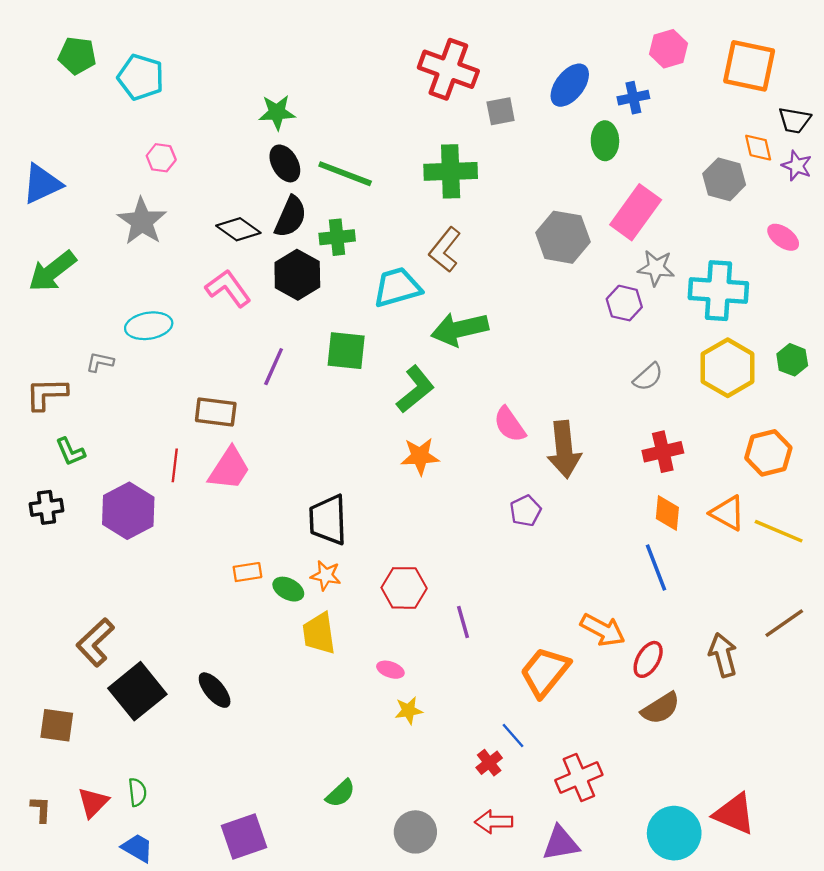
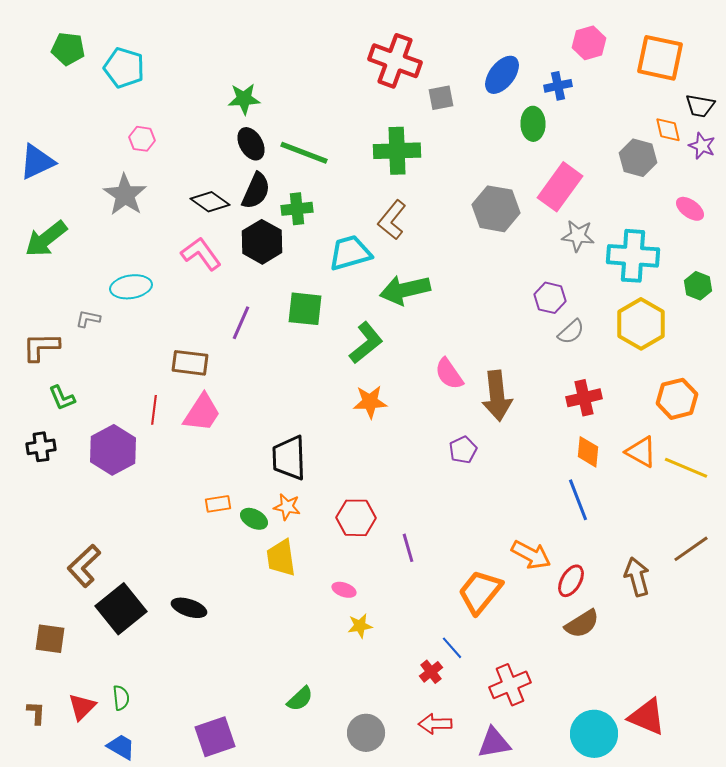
purple hexagon: (624, 303) -> (550, 298), moved
green hexagon: (792, 360) -> (698, 286), moved
black ellipse: (215, 690) -> (189, 608), turned -32

